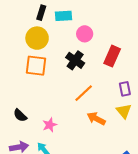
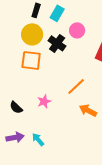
cyan rectangle: (63, 16) -> (57, 13), turned -56
black cross: (75, 60) -> (57, 43), moved
pink star: (50, 125) -> (44, 101), moved

